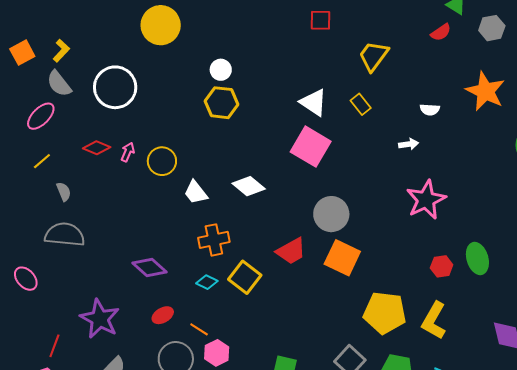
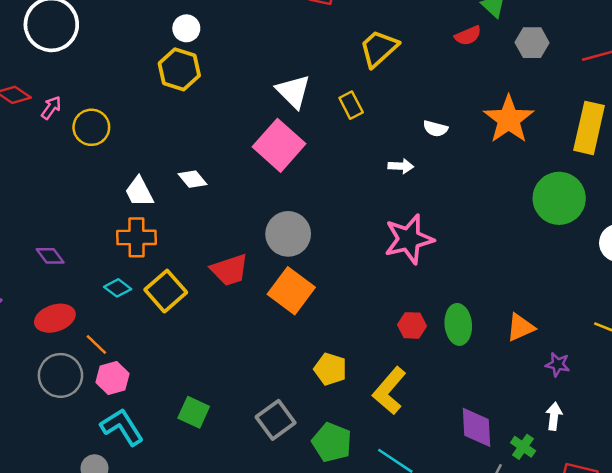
white diamond: (249, 186) -> (193, 179), size x0.7
white trapezoid: (196, 192) -> (139, 192), moved
purple diamond: (150, 268) -> (50, 256), size x0.7
yellow pentagon: (385, 313) -> (330, 369), size x0.6
red ellipse: (163, 315) -> (55, 318), size x1.4

